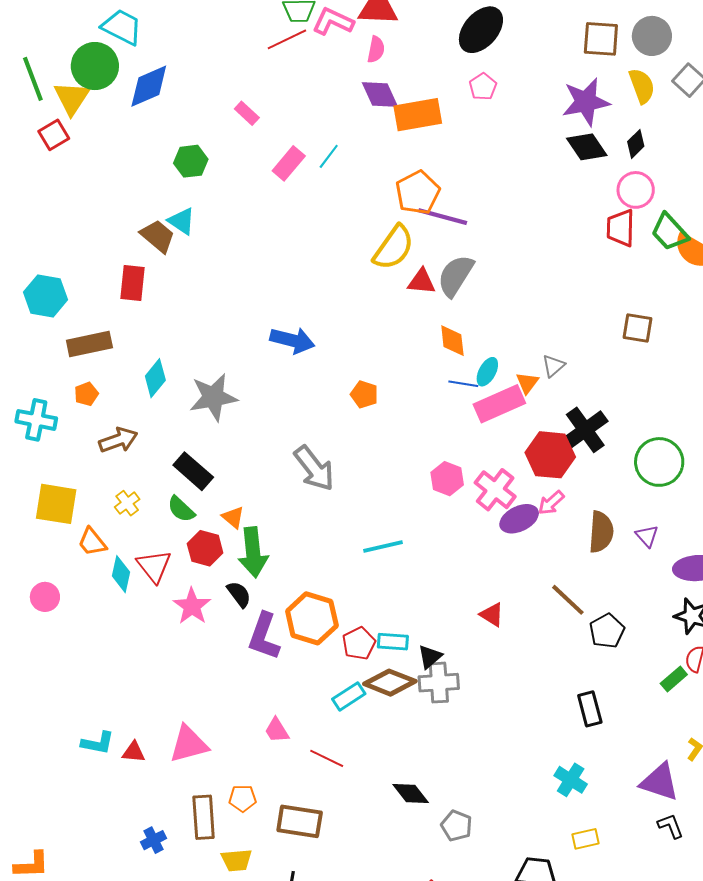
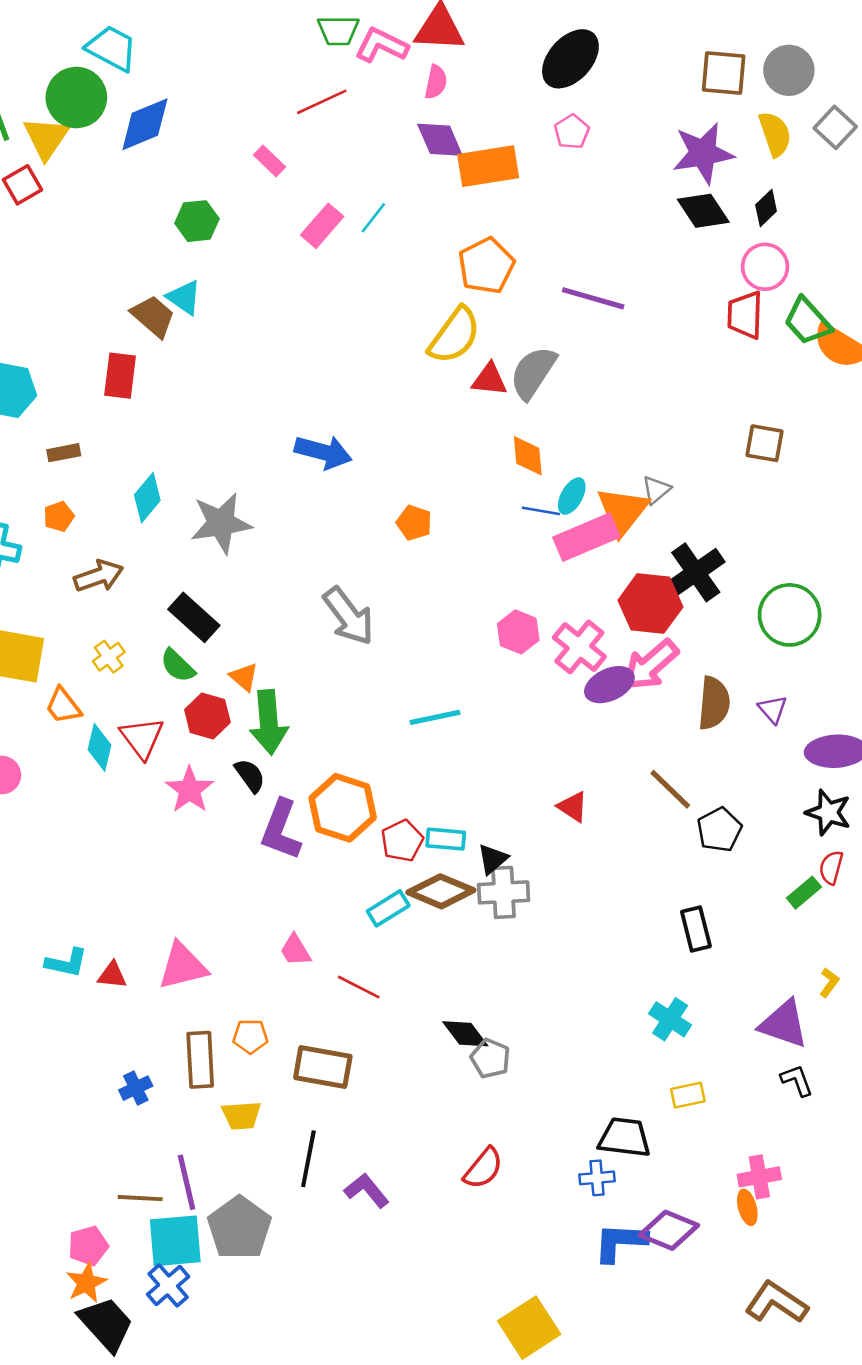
red line: (287, 39) -> (322, 102), moved
purple line: (443, 217) -> (593, 298), moved
brown rectangle: (89, 344) -> (64, 453), size x0.6
orange triangle: (527, 383) -> (623, 511), size x1.8
pink arrow: (551, 503) -> (651, 665), size x1.6
gray pentagon: (457, 826) -> (490, 1058), moved

